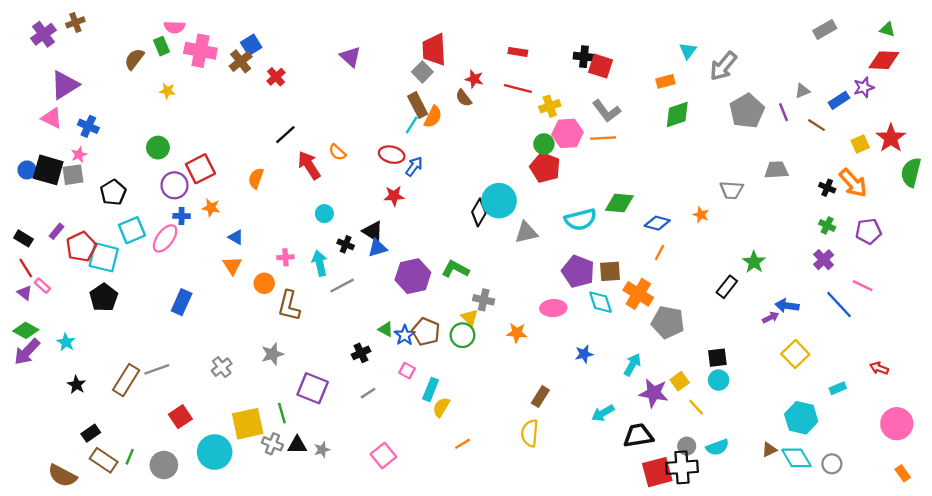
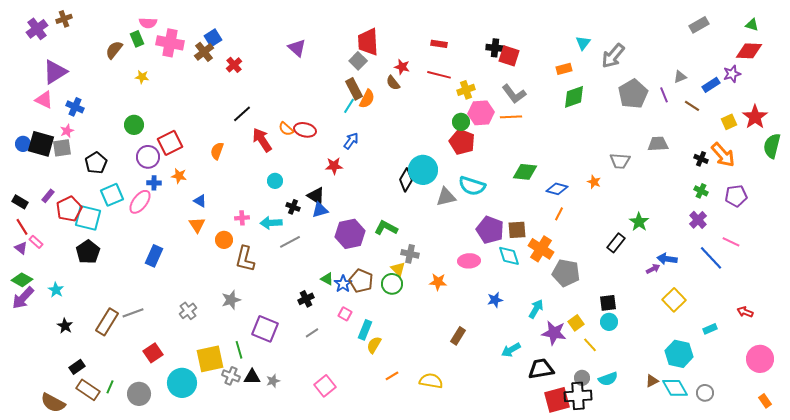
red ellipse: (392, 155) -> (305, 130), moved
cyan semicircle: (580, 220) -> (472, 186), moved, turned 32
cyan arrow: (320, 263) -> (271, 223), turned -80
yellow semicircle: (530, 433) -> (431, 381), moved, turned 95

